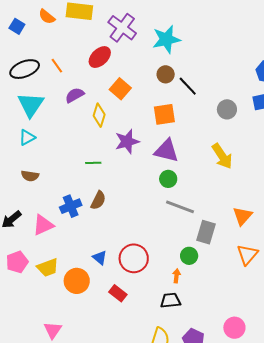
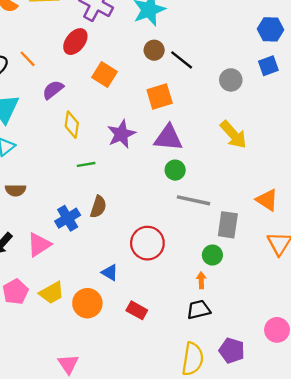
yellow diamond: (99, 115) -> (72, 125), moved
orange triangle: (242, 216) -> (267, 200), turned -30
red circle: (134, 258) -> (147, 243), moved

